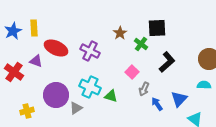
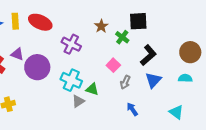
red ellipse: (56, 48) -> (40, 22), moved
purple circle: (56, 95) -> (37, 67), moved
blue triangle: (179, 99) -> (153, 80), moved
blue arrow: (157, 104) -> (132, 109), moved
gray triangle: (76, 108) -> (78, 101), moved

